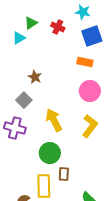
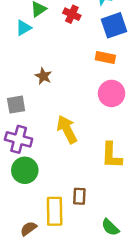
gray square: (24, 100) -> (16, 105), moved, turned 35
yellow L-shape: (90, 126) -> (112, 155), moved, turned 145
green circle: (50, 153) -> (25, 170), moved

